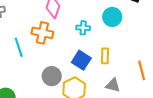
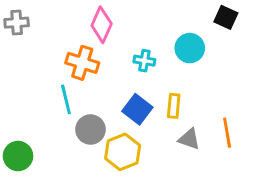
cyan line: (19, 47) -> (66, 99), moved
gray triangle: (113, 85) -> (189, 139), moved

